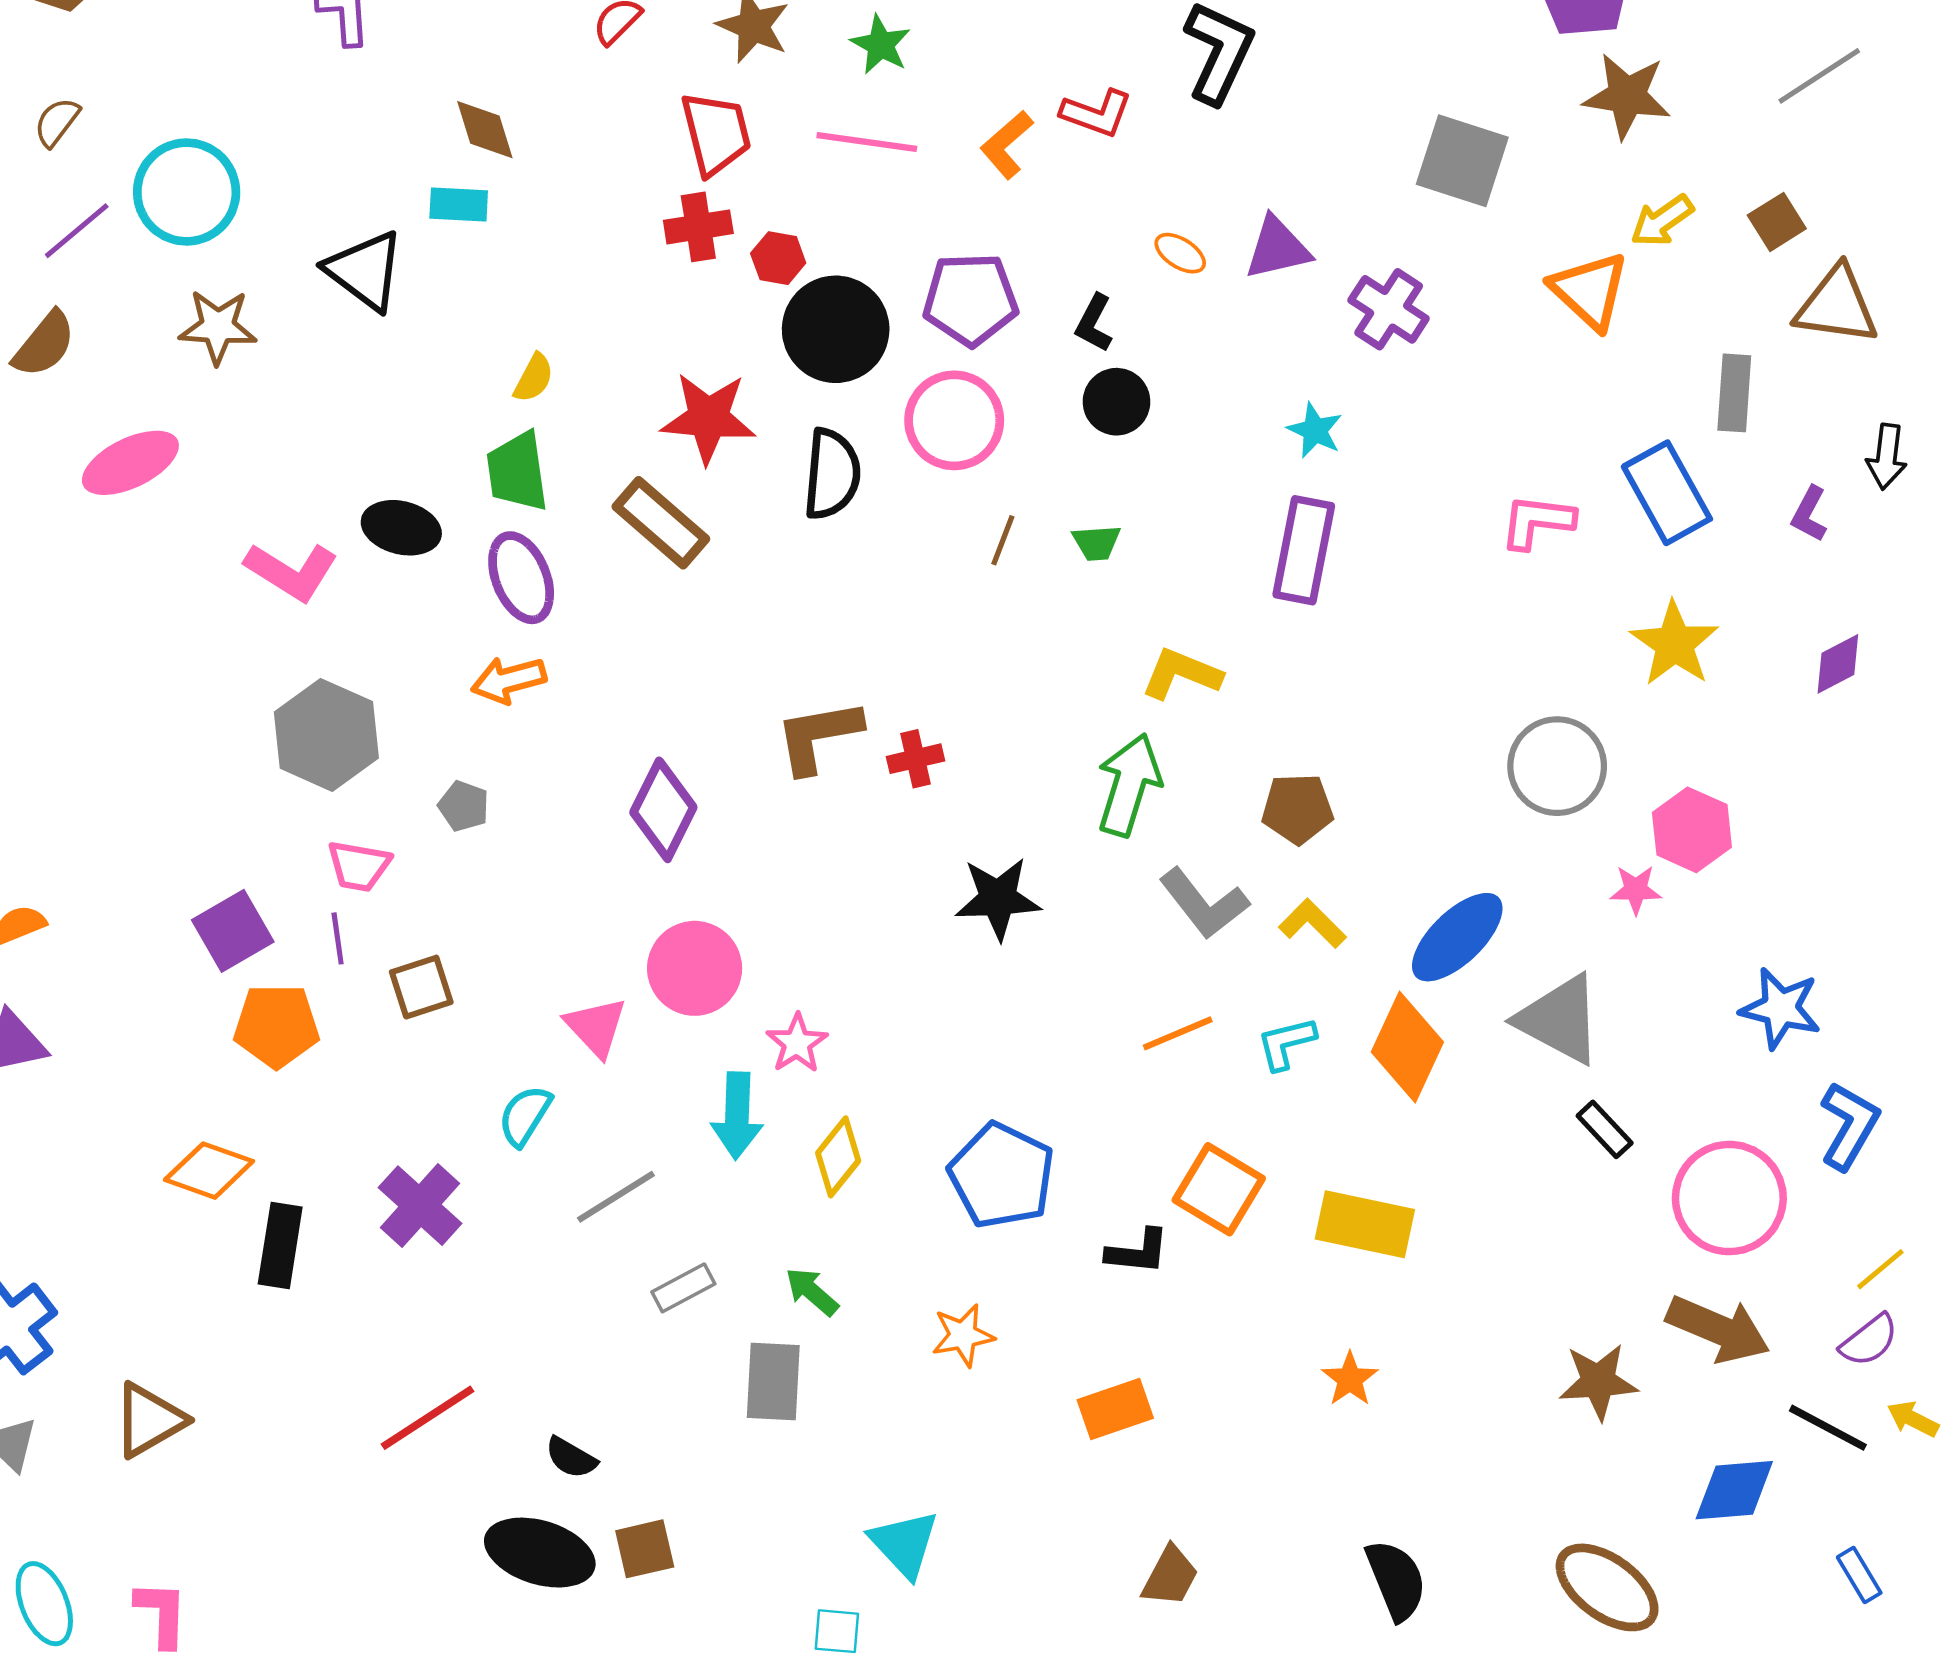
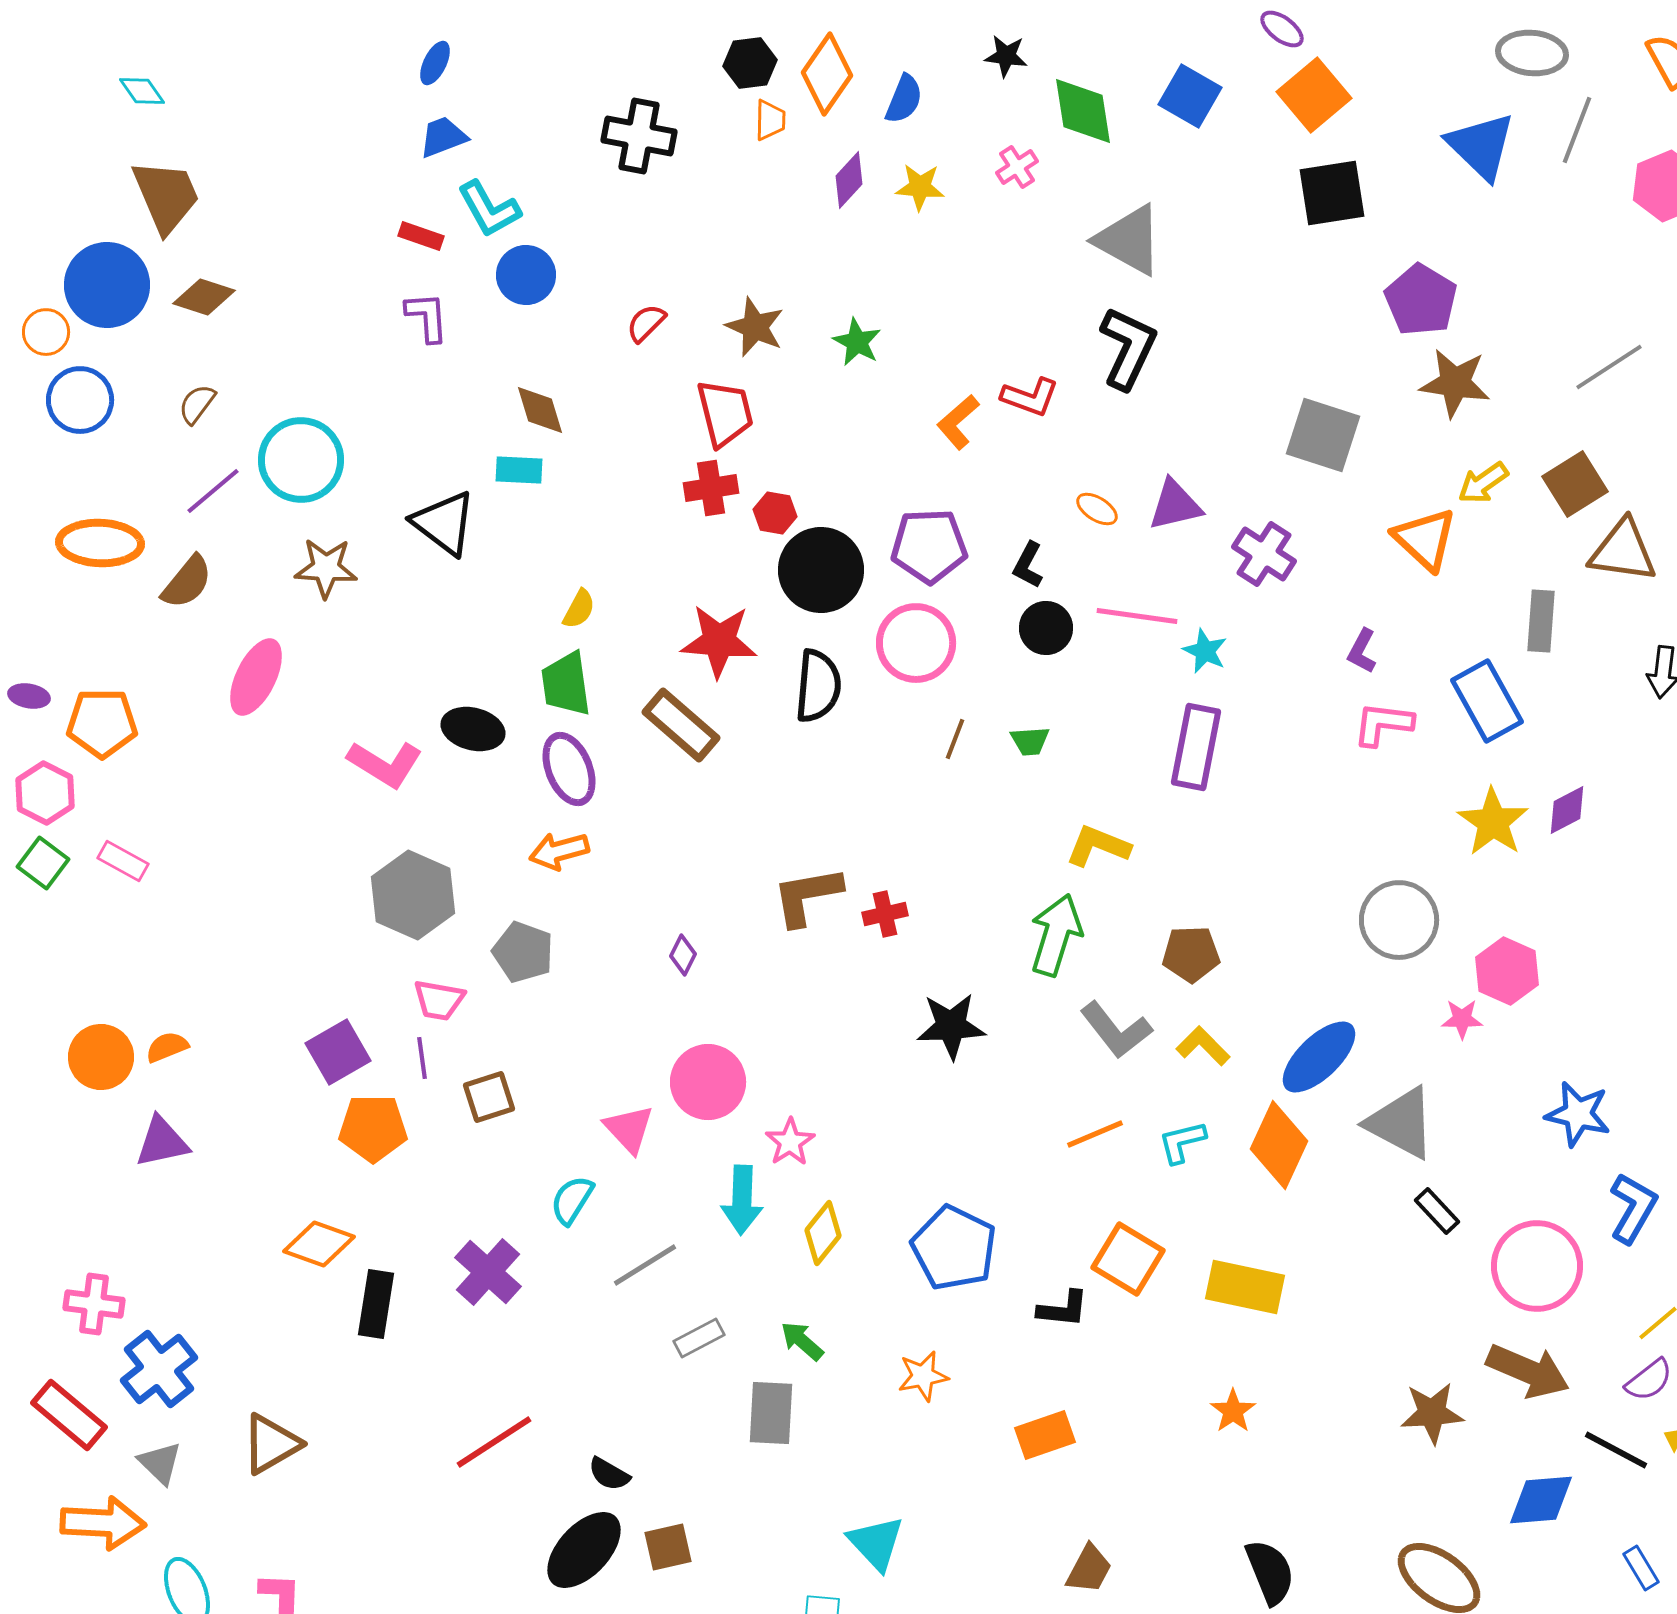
pink line: (867, 142) -> (1137, 616), moved
brown square: (1777, 222) -> (1575, 484), size x1.4
pink ellipse: (130, 463) -> (256, 677), turned -38
purple L-shape: (1809, 514) -> (1362, 651), moved
purple diamond: (1838, 664) -> (1567, 810), moved
gray pentagon: (464, 806) -> (523, 952), size x1.5
purple diamond: (663, 810) -> (683, 955), size x0.5
black ellipse: (540, 1553) -> (584, 1550), turned -64

